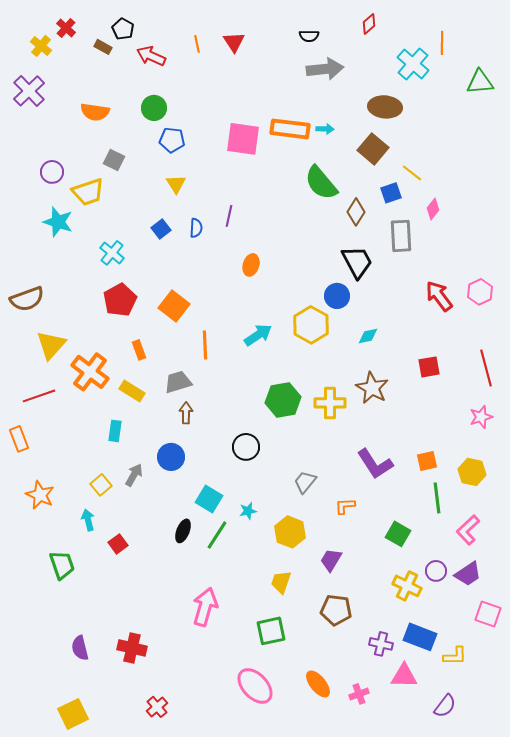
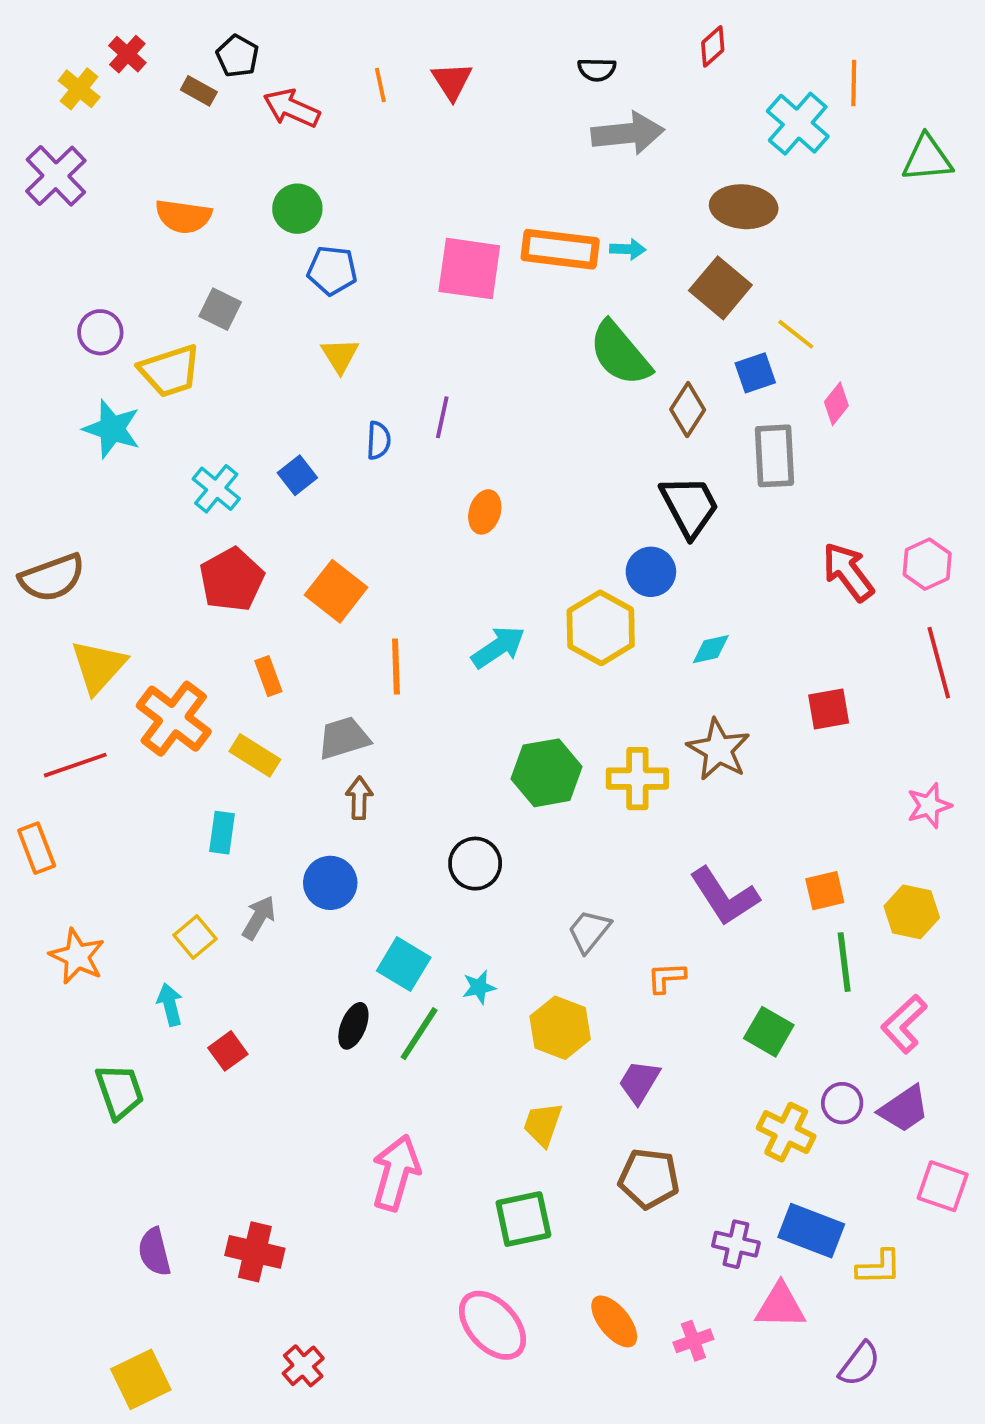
blue square: (161, 229) -> (297, 475), moved
red line: (486, 368) -> (939, 663), moved

